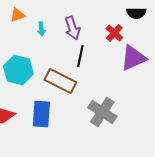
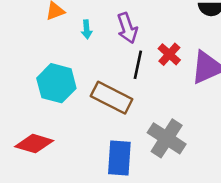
red cross: (114, 33) -> (169, 54), moved
blue rectangle: (41, 114) -> (119, 158), moved

